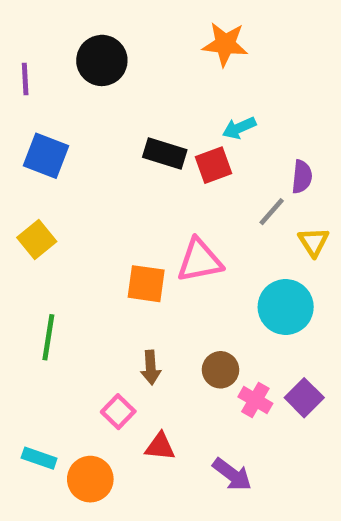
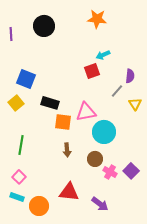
black rectangle: (165, 153) -> (50, 103), moved
blue square: (46, 156) -> (26, 79), moved
cyan circle: (286, 307) -> (104, 132), moved
brown arrow: (151, 367) -> (67, 150), moved
pink square: (118, 412) -> (19, 177), moved
red triangle: (160, 447) -> (69, 192), size x1.5

